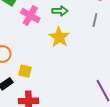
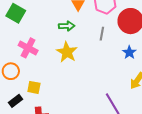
pink cross: (30, 15) -> (28, 48), moved

